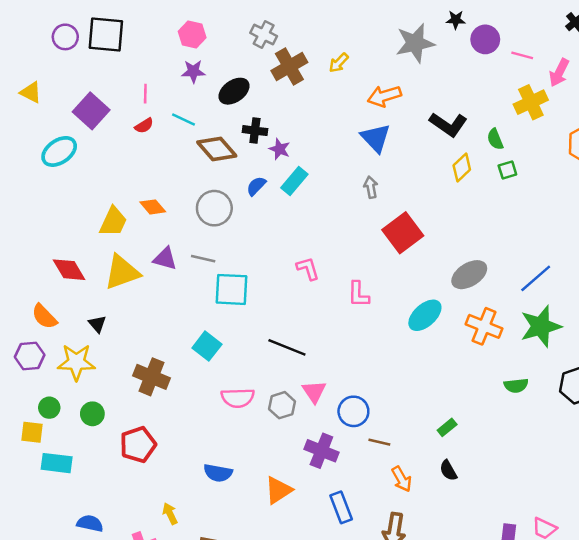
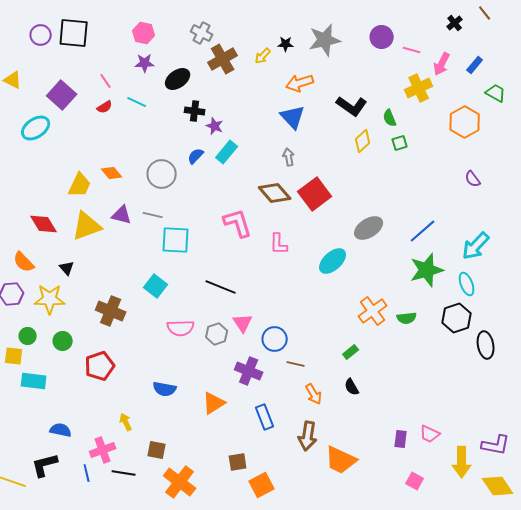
black star: (456, 20) -> (286, 44), moved
pink line: (145, 94) -> (106, 81), turned -35
brown diamond: (217, 149) -> (275, 193), moved
pink L-shape: (308, 268) -> (238, 223), size x1.5
orange cross: (484, 326) -> (373, 311), moved, turned 32

